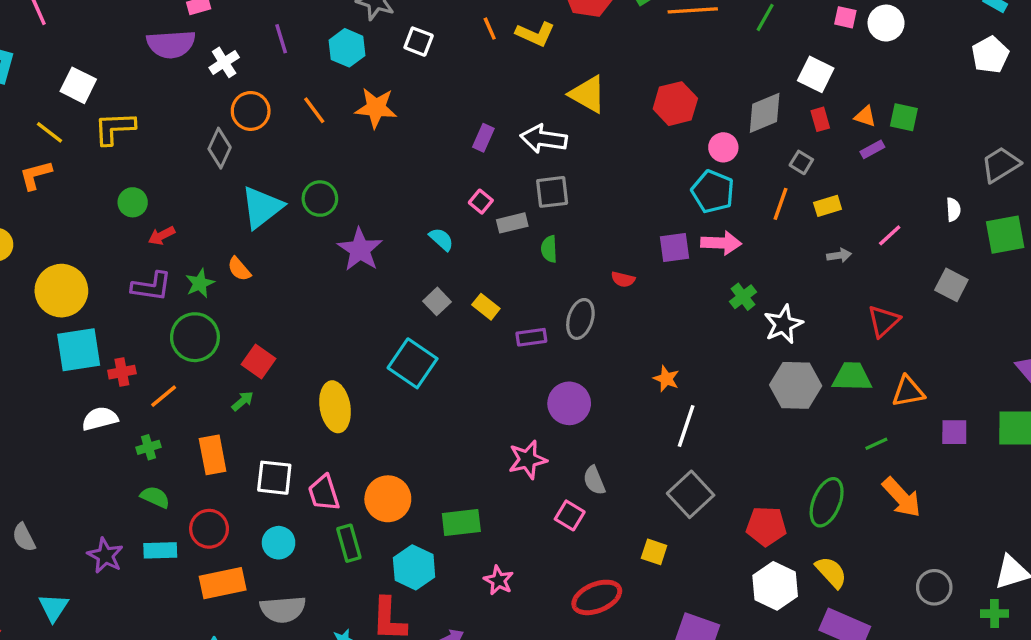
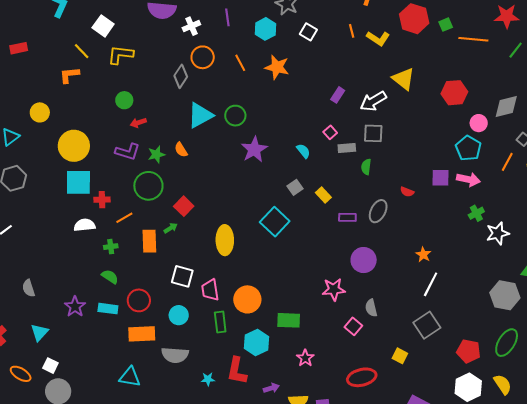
white arrow: (544, 139) -> (373, 101), turned -48
gray hexagon: (796, 385) -> (505, 295), moved
orange rectangle: (213, 455) -> (149, 241), moved

